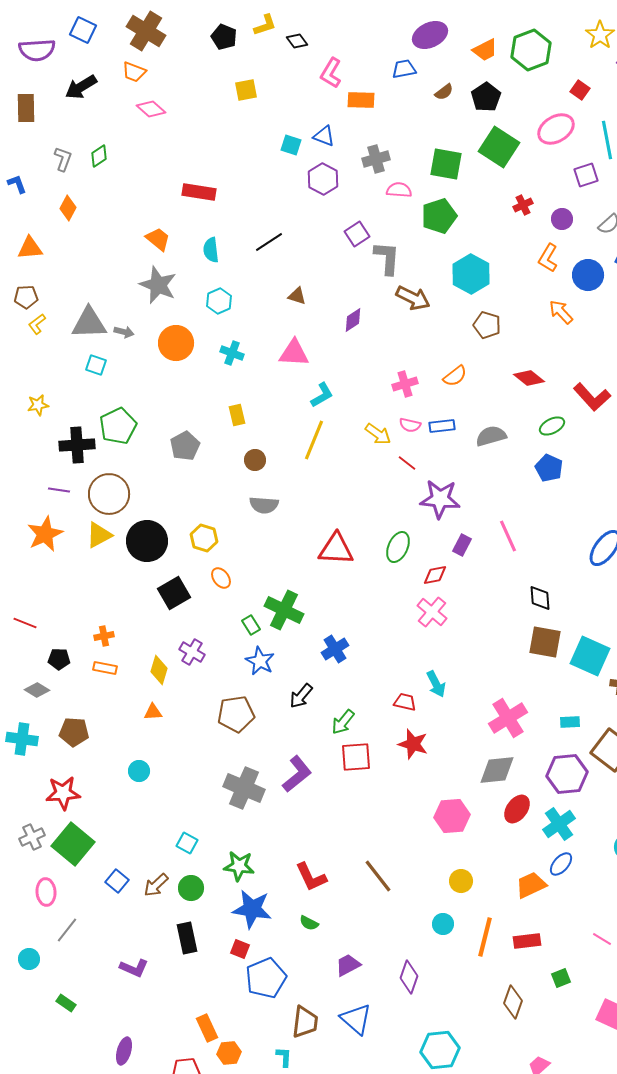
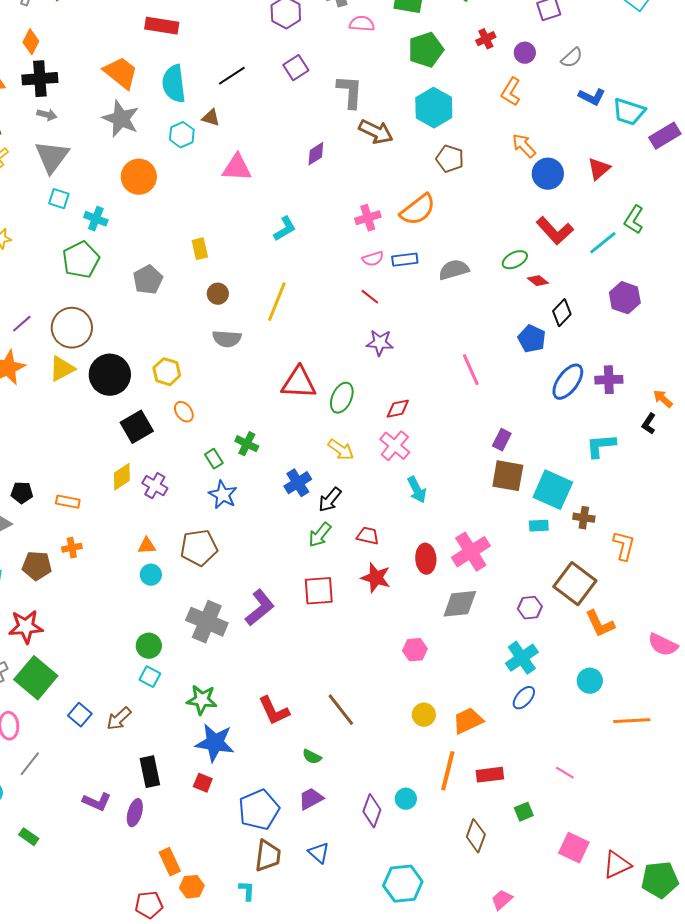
green pentagon: (439, 216) -> (426, 50), moved
purple square: (357, 234) -> (296, 68), moved
orange trapezoid: (158, 239) -> (121, 73), size x1.4
cyan semicircle: (211, 250) -> (174, 84), size x1.5
blue circle: (588, 275) -> (548, 174), moved
brown triangle: (297, 296) -> (211, 118), moved
gray triangle: (89, 323) -> (52, 157), turned -51
gray arrow: (124, 332) -> (47, 115), moved
cyan cross: (232, 353) -> (96, 219), moved
pink triangle: (294, 353) -> (237, 168), moved
orange semicircle: (455, 376) -> (418, 210), size x1.5
red diamond: (529, 378) -> (538, 281), moved, size x0.7
pink semicircle: (410, 425) -> (373, 259), turned -30
yellow arrow: (378, 434) -> (341, 450), moved
yellow line: (314, 440) -> (277, 302), moved
black cross: (77, 445) -> (40, 79), moved
blue pentagon: (549, 468) -> (532, 339), moved
purple line: (59, 490) -> (22, 324), turned -50
purple star: (440, 499) -> (380, 343), moved, size x0.7
purple rectangle: (462, 545) -> (502, 440), moved
green ellipse: (398, 547) -> (342, 398), moved
black diamond: (540, 598) -> (562, 313), moved, turned 48
green cross: (284, 610) -> (247, 444), size x0.6
orange cross: (104, 636) -> (72, 548), moved
yellow diamond: (159, 670) -> (122, 477), moved, turned 40
cyan arrow: (436, 684) -> (417, 490), moved
black arrow: (301, 696) -> (330, 500), moved
orange triangle: (153, 712) -> (147, 546), moved
green arrow: (343, 722) -> (320, 535), moved
cyan rectangle: (570, 722) -> (539, 526), moved
cyan circle: (139, 771) -> (151, 575), moved
purple hexagon: (567, 774) -> (530, 608), size x0.6
red ellipse: (517, 809) -> (426, 559), moved, turned -40
pink hexagon: (452, 816) -> (415, 650), size x0.7
orange trapezoid: (531, 885) -> (468, 721), moved
green circle: (191, 888) -> (149, 646), moved
green semicircle: (309, 923) -> (312, 757), moved
cyan circle: (443, 924) -> (406, 799), moved
blue pentagon: (266, 978) -> (259, 810), moved
blue triangle: (356, 1019) -> (319, 853), size x0.7
purple ellipse: (124, 1051) -> (135, 813), moved

